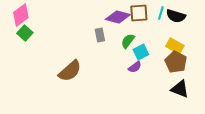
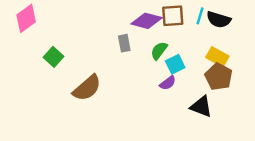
green square: (25, 33) -> (53, 57), moved
black triangle: (180, 89) -> (201, 107), moved

